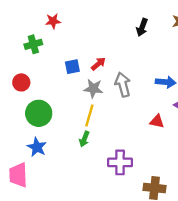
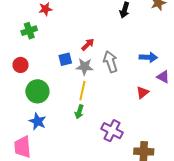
blue square: (72, 67) -> (65, 59), moved
red triangle: (157, 121) -> (143, 93), turned -48
purple cross: (120, 162) -> (112, 131), turned 30

